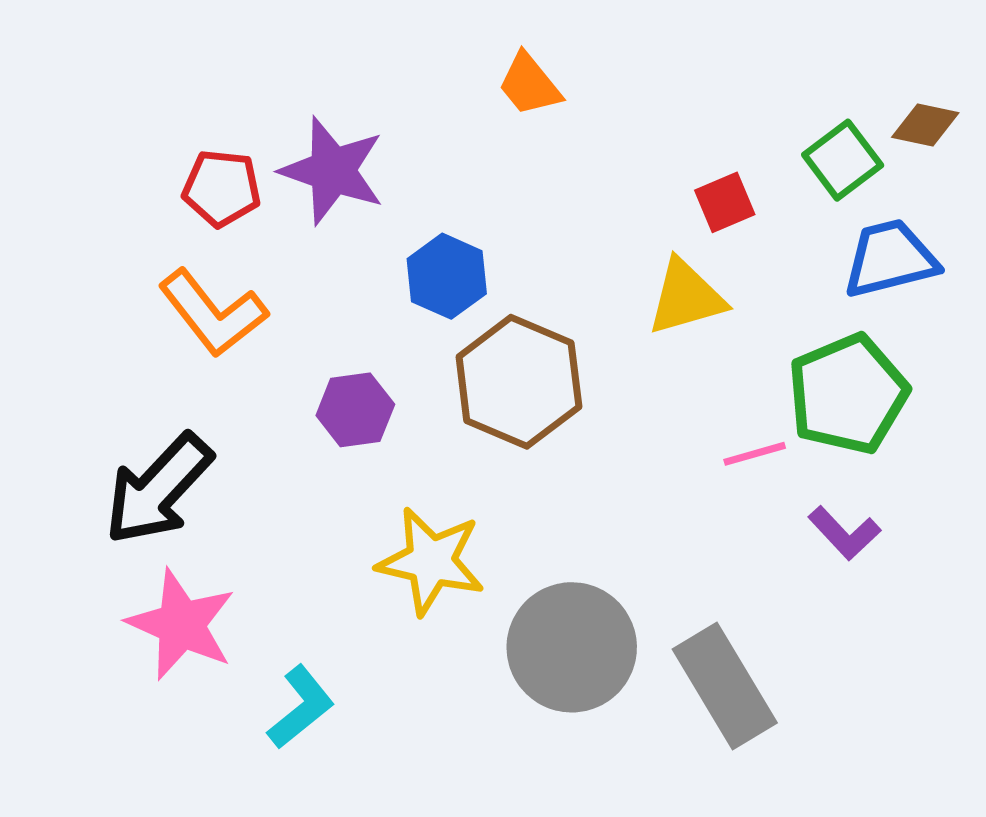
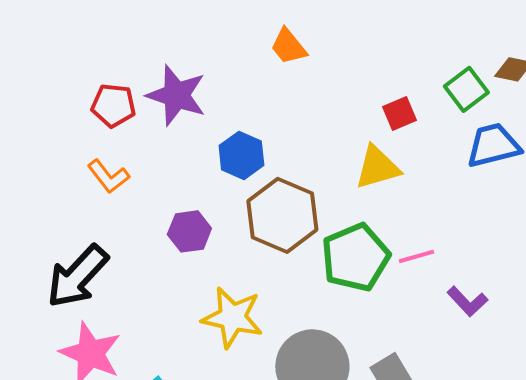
orange L-shape: (213, 313) -> (108, 176), size x0.7
green pentagon: (848, 394) -> (355, 257), moved

